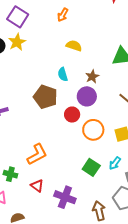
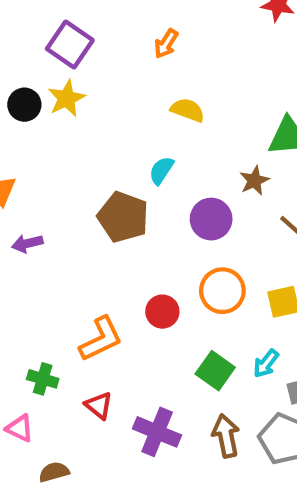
cyan semicircle: (63, 74) -> (161, 170), turned 48
brown star: (92, 77) -> (254, 181), moved
red circle: (72, 115) -> (162, 312), moved
brown arrow: (99, 211) -> (226, 436), moved

